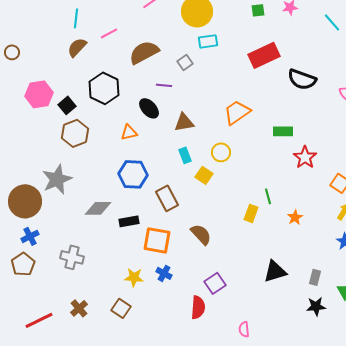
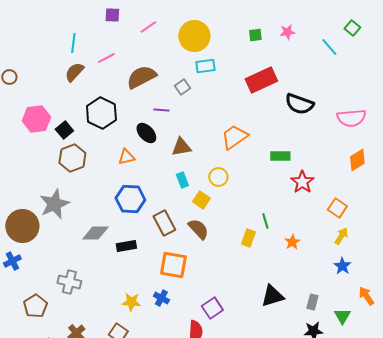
brown semicircle: (201, 234) -> (198, 229), moved
blue cross: (30, 236) -> (12, 261), moved
orange square: (157, 240) -> (173, 265), moved
brown pentagon: (23, 264) -> (35, 306), moved

